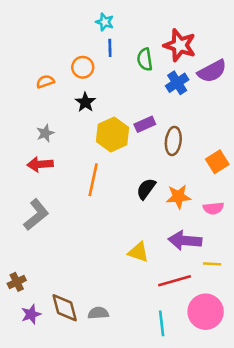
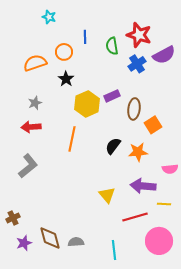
cyan star: (105, 22) -> (49, 17), moved
orange semicircle: (45, 81) -> (35, 63), size x1.6
orange square: (217, 162) -> (153, 125), moved
pink semicircle: (213, 208) -> (170, 169), moved
yellow triangle: (138, 252) -> (107, 195), turned 30
cyan line: (162, 323) -> (114, 250), moved

